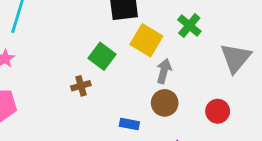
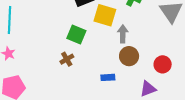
red circle: (218, 111) -> (163, 64), moved

